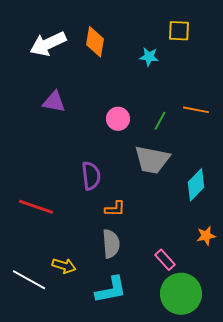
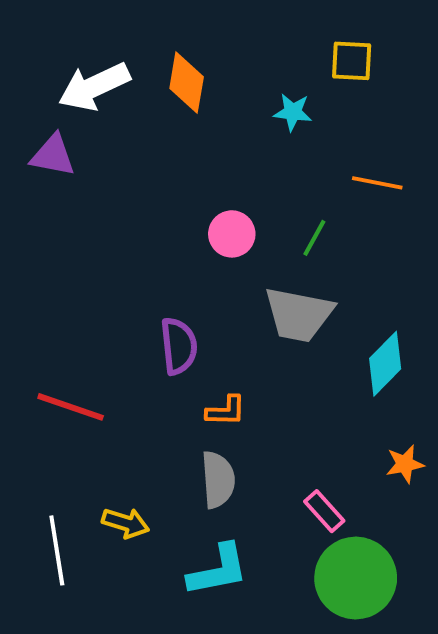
purple triangle: (54, 102) -> (53, 155), moved
orange line: (196, 110) -> (377, 183), moved
white line: (29, 280) -> (57, 550), turned 52

